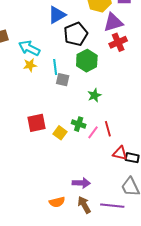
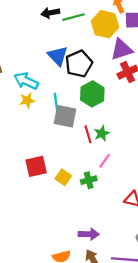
blue triangle: (57, 15) -> (58, 56), moved, turned -42
gray square: (63, 80) -> (65, 116), size x1.5
green cross: (79, 124) -> (89, 180), moved, turned -32
red line: (108, 129) -> (88, 134), moved
pink line: (93, 132) -> (105, 161), moved

